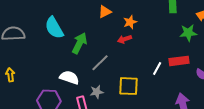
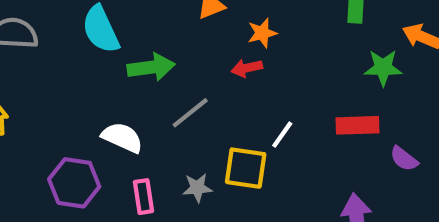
green arrow: (80, 43) -> (151, 67), turned 50
white line: (157, 68) -> (282, 135), moved
gray star: (97, 92) -> (197, 188), moved

